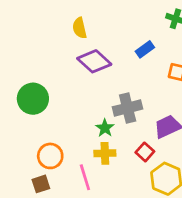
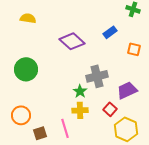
yellow semicircle: (80, 28) -> (28, 18), moved, turned 112
orange circle: (50, 156) -> (21, 115), moved
brown square: (41, 184) -> (40, 133), moved

